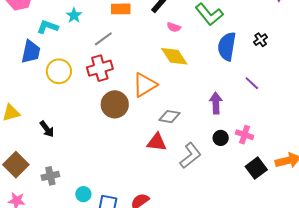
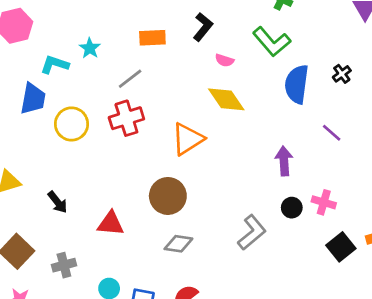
brown circle: (115, 104) -> (168, 196), moved
gray diamond: (169, 117) -> (178, 244), moved
red triangle: (157, 142) -> (111, 224), moved

